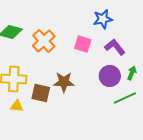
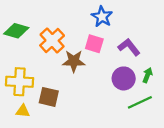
blue star: (103, 19) -> (102, 17), moved, turned -30
brown star: (64, 82) -> (74, 61), moved

